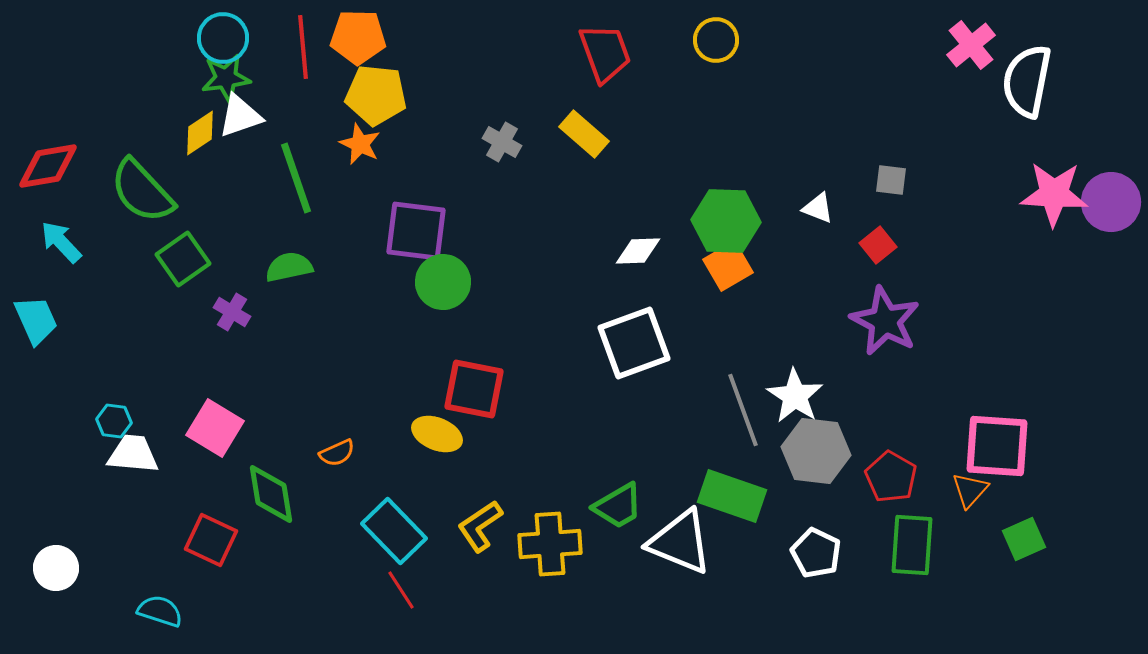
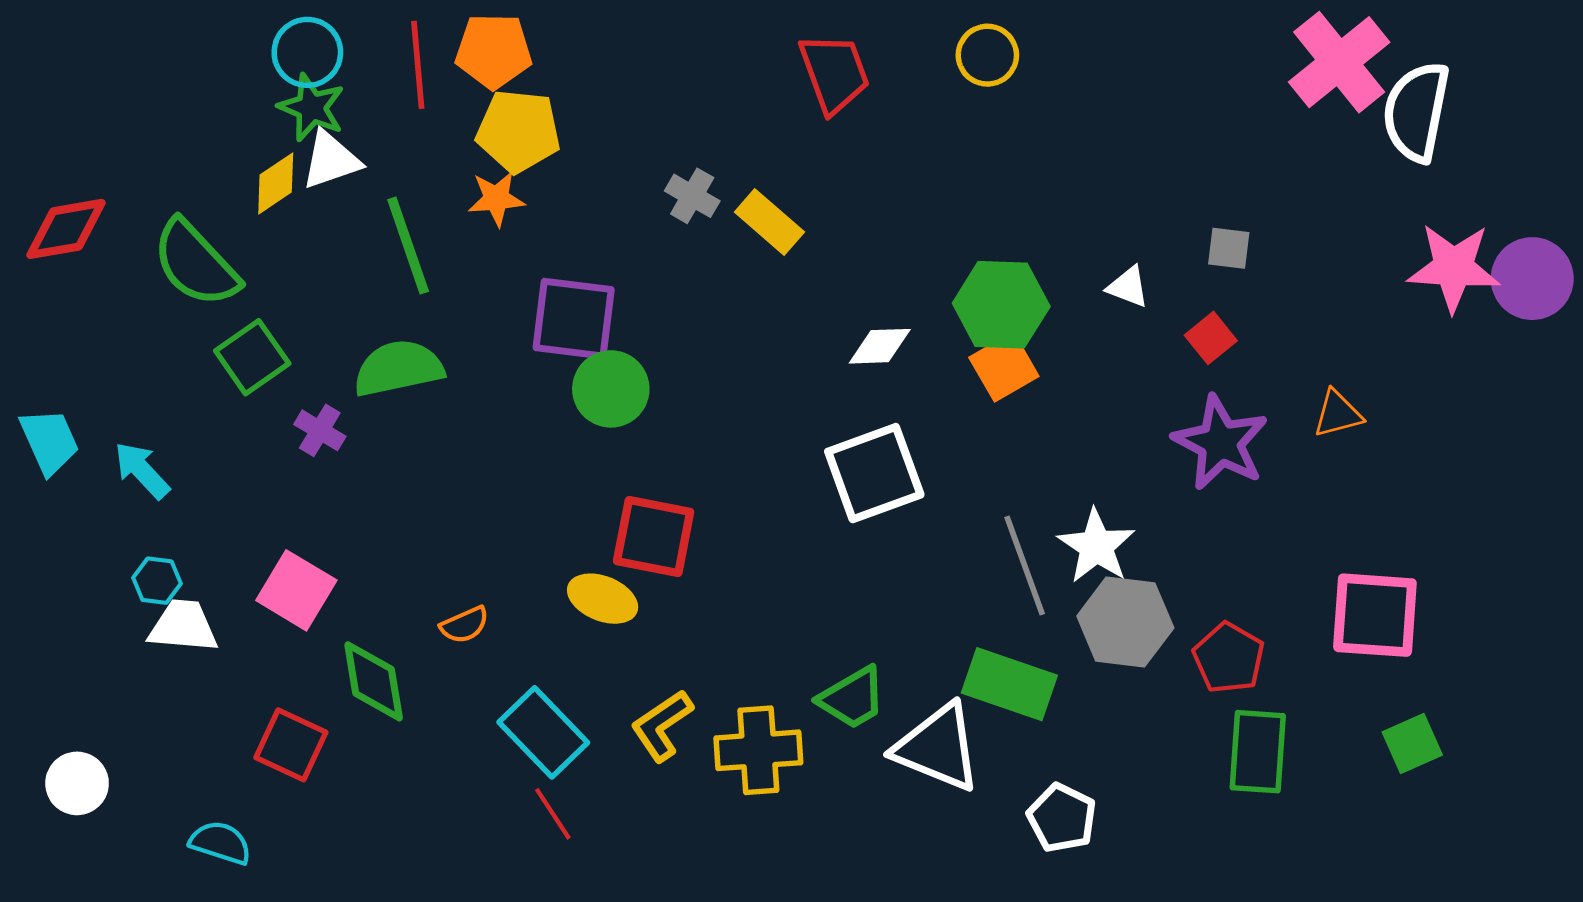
pink cross: (971, 45) -> (1339, 62), size x1.5
green star: (226, 78) -> (312, 108), turned 30
yellow rectangle: (584, 134) -> (769, 222), moved
orange star: (360, 144) -> (496, 199), turned -30
cyan arrow: (61, 242) -> (142, 470), moved
green semicircle: (289, 267) -> (398, 368), size x1.4
orange triangle: (970, 490) -> (1338, 414), moved, turned 33
white pentagon: (816, 553) -> (1062, 818), moved

